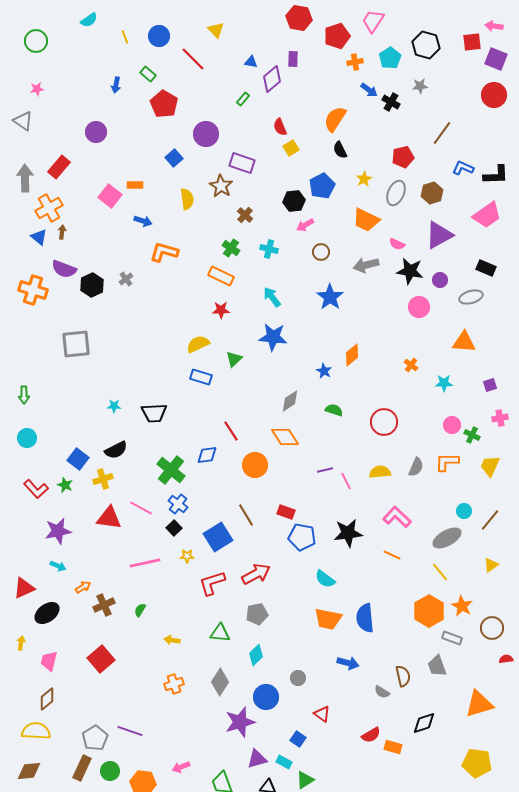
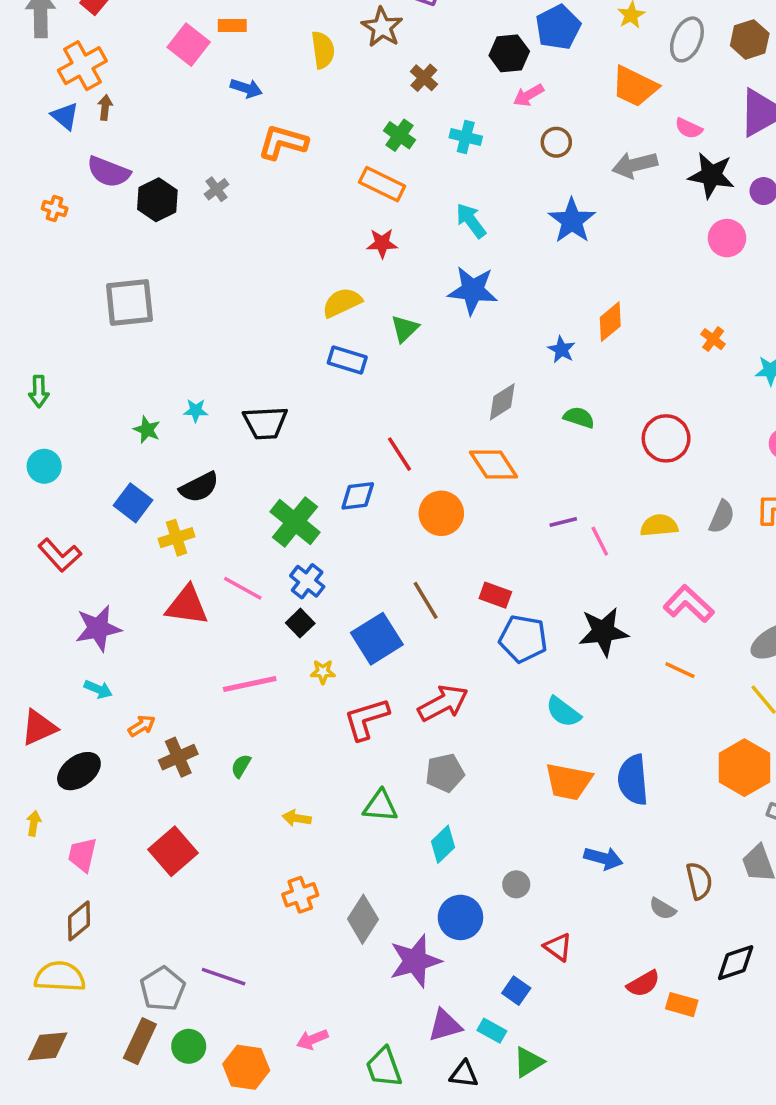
orange cross: (33, 290) -> (55, 208), size x0.5
green star: (65, 485) -> (147, 430), moved
gray diamond: (220, 682) -> (363, 919), moved

